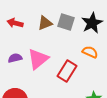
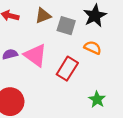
gray square: (66, 22) -> (66, 26), moved
pink triangle: (38, 59) -> (35, 55), turned -45

